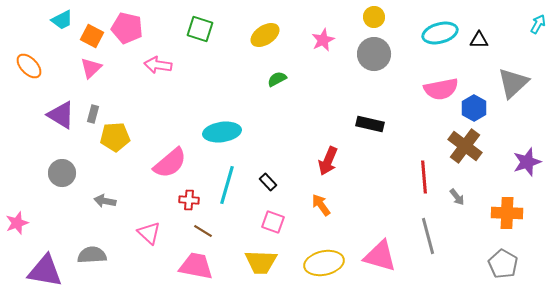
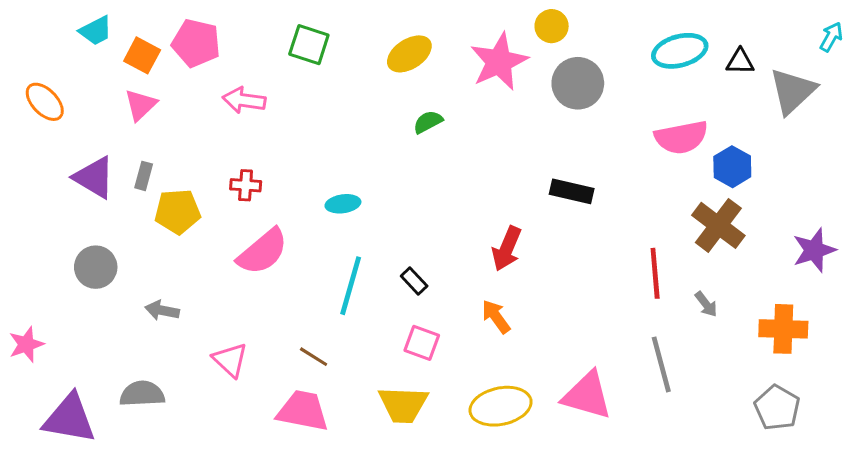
yellow circle: (374, 17) -> (552, 26), moved
pink star: (323, 40) -> (499, 62), size x1.6
gray triangle: (513, 83) -> (793, 91), moved
cyan ellipse: (222, 132) -> (343, 204), size x0.6
red cross: (189, 200) -> (246, 185), moved

